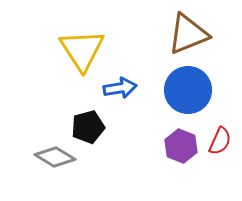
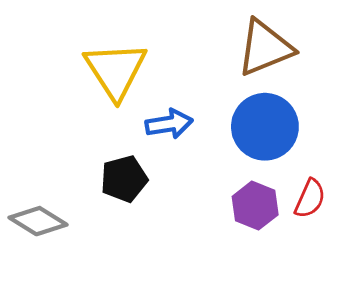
gray diamond: (55, 157) -> (38, 221), moved

